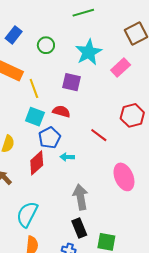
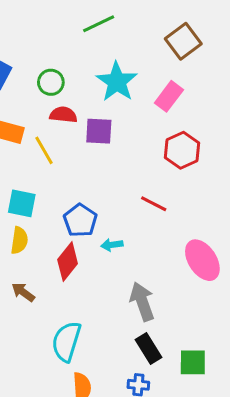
red semicircle: (61, 111) -> (63, 115), moved
red hexagon: (132, 115) -> (182, 150), moved
cyan square: (35, 117) -> (22, 203), moved

